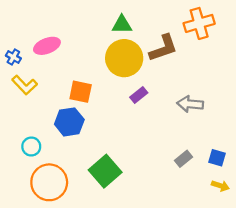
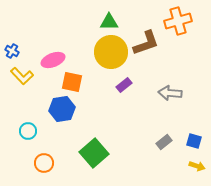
pink ellipse: (47, 46) -> (53, 60), moved
orange circle: (49, 182) -> (44, 163), size x0.6

